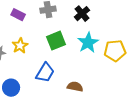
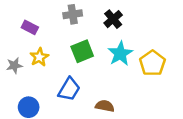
purple rectangle: (18, 15) -> (30, 27), moved
yellow pentagon: (115, 51) -> (152, 63), turned -30

